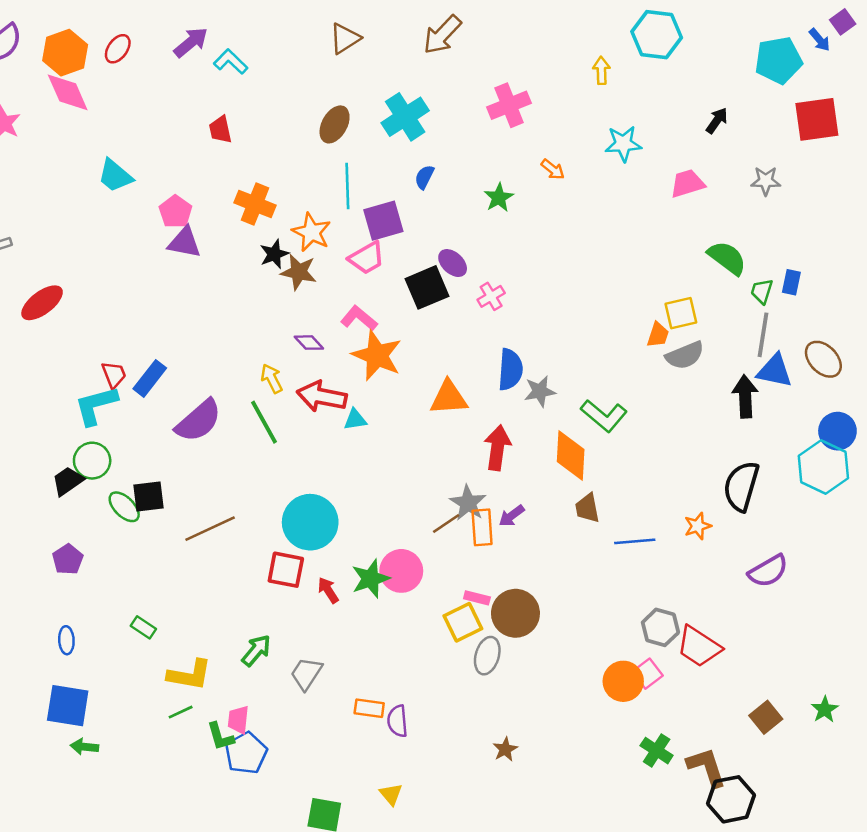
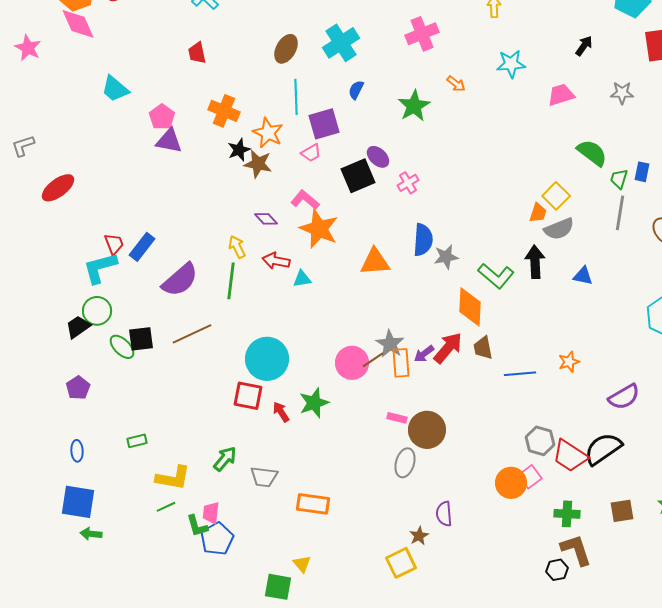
green star: (499, 198) -> (414, 106), size x1.4
pink trapezoid: (367, 258) -> (311, 153), size x0.7
yellow square: (681, 313) -> (556, 196), turned -32
blue triangle: (775, 371) -> (583, 276), moved, size x0.7
red arrow: (322, 396) -> (276, 261), size x0.7
black arrow: (745, 396) -> (535, 262), moved
green line: (264, 422) -> (231, 281), turned 36
red arrow: (497, 448) -> (448, 348), moved, turned 32
black semicircle: (741, 486) -> (603, 449), moved, turned 39
brown line: (210, 529) -> (192, 334), moved
pink circle: (401, 571) -> (352, 363), moved
yellow square: (463, 622) -> (401, 563), moved
green rectangle: (143, 627) -> (137, 441), turned -48
gray trapezoid: (306, 674) -> (264, 477), turned -116
orange rectangle: (369, 708) -> (313, 504), size x1.4
brown square: (766, 717) -> (622, 511), turned 30
purple semicircle: (397, 721) -> (444, 514), moved
green cross: (657, 751) -> (567, 514), moved, turned -30
yellow triangle: (391, 794) -> (302, 564), moved
black hexagon: (731, 799) -> (557, 570), moved, size x0.6

